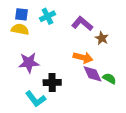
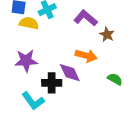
yellow semicircle: (20, 29) -> (29, 23), moved
purple diamond: (92, 74) -> (70, 73), moved

